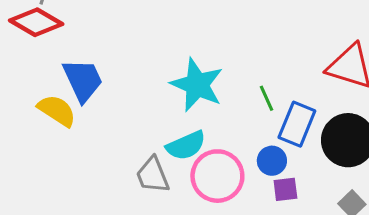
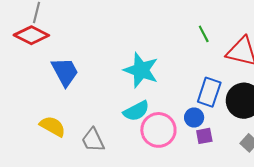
green line: (267, 98) -> (204, 34), moved
yellow semicircle: (57, 111) -> (53, 126), moved
gray trapezoid: (153, 175) -> (93, 140), moved

